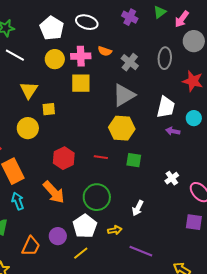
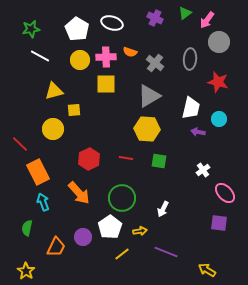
yellow triangle: (29, 90) -> (54, 91), turned 42
white cross: (172, 178) -> (203, 170), moved
yellow line: (81, 253) -> (122, 254), moved

